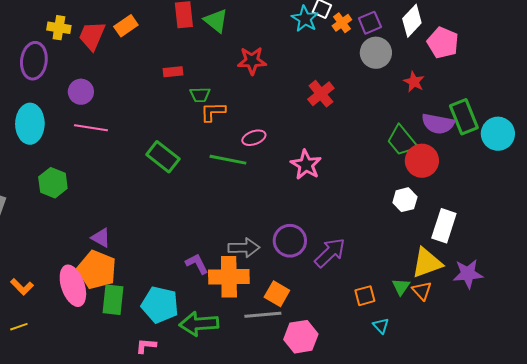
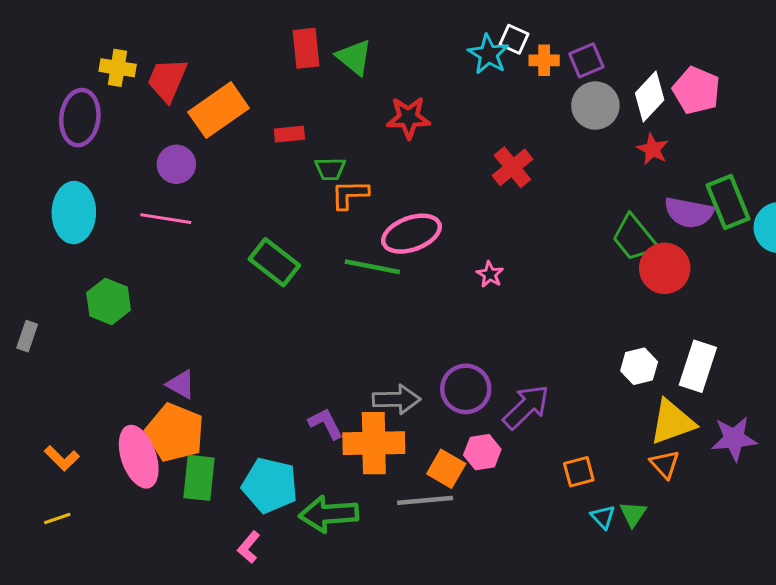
white diamond: (412, 21) -> (650, 96), moved
orange cross: (342, 23) -> (544, 60), turned 36
orange rectangle: (126, 26) -> (219, 110), moved, size x1.6
purple circle: (81, 92) -> (176, 164), moved
pink ellipse: (254, 138) -> (411, 234), size x1.6
pink star: (306, 165) -> (490, 274), size x0.6
white hexagon: (405, 200) -> (639, 366), moved
green triangle: (401, 287) -> (633, 514), moved
pink hexagon: (301, 337) -> (482, 452), moved, size x0.7
pink L-shape: (146, 346) -> (249, 547), turned -55

